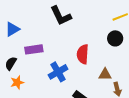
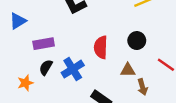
black circle: (115, 38) -> (137, 41), moved
black semicircle: (11, 63) -> (46, 67), moved

